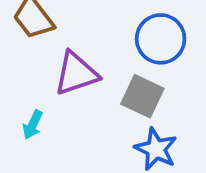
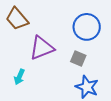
gray square: (142, 96) -> (78, 59), size x0.7

